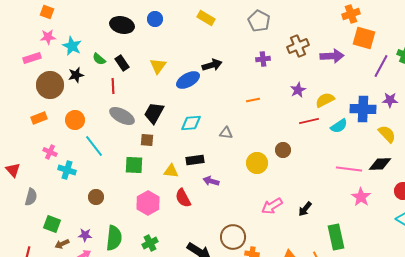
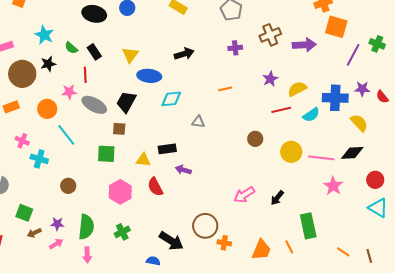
pink star: (48, 37) -> (69, 92), moved
blue ellipse: (188, 80) -> (149, 76), moved, turned 35
cyan diamond: (191, 123) -> (171, 99), moved
yellow circle: (257, 163) -> (291, 152), moved

